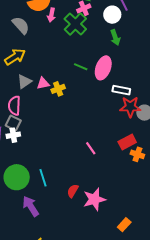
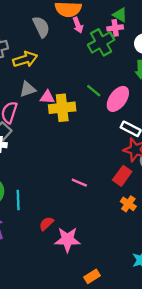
pink arrow: (51, 15) -> (78, 25), turned -48
yellow cross: (58, 89) -> (62, 108), size x1.6
red rectangle: (127, 142) -> (122, 176), moved, turned -42
pink line: (91, 148) -> (79, 183), turned -48

